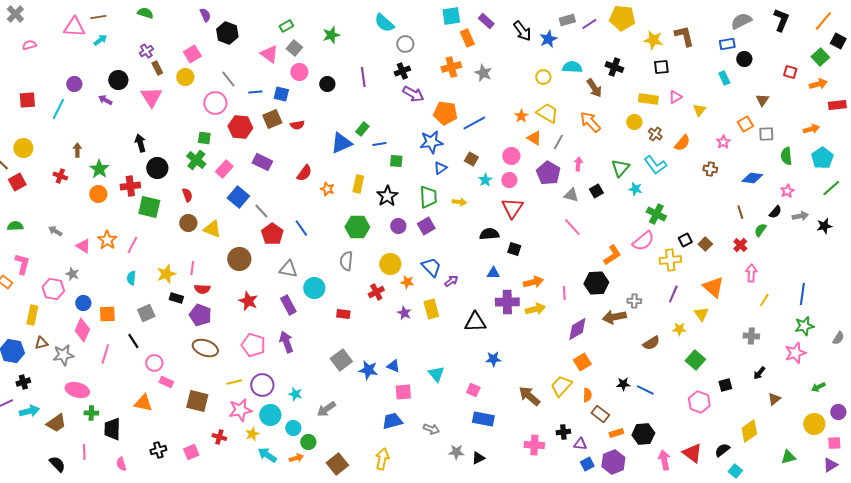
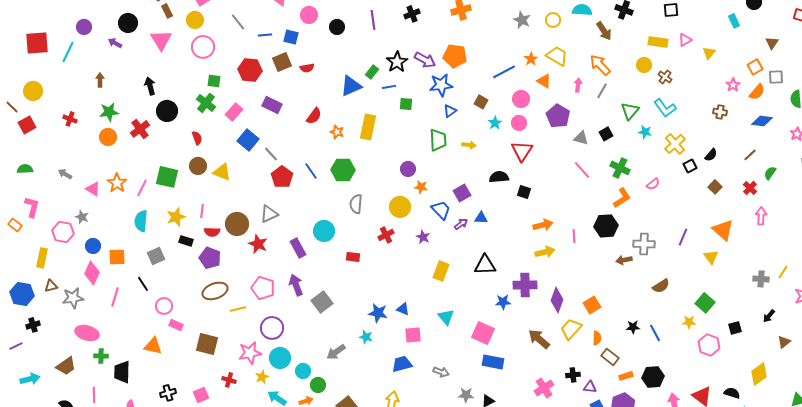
gray star: (483, 73) -> (522, 20), moved
purple arrow: (413, 94) -> (425, 60), moved
red square: (27, 100) -> (37, 43), size x1.4
pink circle: (215, 103) -> (203, 47), moved
blue line: (474, 123) -> (504, 72), moved
gray line: (558, 142) -> (602, 91), moved
orange semicircle: (682, 143) -> (757, 92), moved
brown arrow: (77, 150) -> (100, 80), moved
pink arrow: (578, 164) -> (578, 85), moved
green star: (99, 169) -> (109, 112), turned 30
yellow rectangle: (358, 184) -> (368, 127), size x1.4
red cross: (130, 186) -> (140, 129), turned -30
black star: (387, 196) -> (397, 62), moved
green square: (149, 207) -> (167, 177), moved
brown line: (740, 212) -> (750, 155), turned 64
black semicircle: (775, 212) -> (711, 155), moved
green cross: (656, 214) -> (620, 168), moved
purple square: (426, 226) -> (462, 193), moved
green hexagon: (357, 227) -> (343, 170), moved
black square: (685, 240) -> (690, 166), moved
pink semicircle: (643, 241) -> (653, 184), size x0.6
brown circle: (239, 259) -> (237, 224), moved
yellow cross: (670, 260) -> (675, 144), moved, turned -35
gray triangle: (288, 269) -> (269, 214), moved, turned -36
blue triangle: (493, 273) -> (481, 218), moved
cyan semicircle: (131, 278) -> (141, 221), size x1.5
orange star: (407, 282) -> (421, 187), moved
yellow line: (764, 300) -> (783, 272), moved
gray cross: (634, 301) -> (644, 244), size x1.5
purple cross: (507, 302) -> (525, 285), moved
yellow rectangle: (431, 309) -> (441, 271), moved, turned 36
purple star: (404, 313) -> (423, 237), moved
brown arrow: (614, 317) -> (624, 260), size x0.7
purple diamond: (577, 329) -> (557, 300), moved, turned -40
yellow star: (679, 329) -> (689, 322), moved
brown ellipse: (205, 348) -> (215, 291), turned -40
gray square: (341, 360) -> (322, 302), moved
yellow line: (234, 382) -> (238, 309), moved
pink square: (473, 390) -> (483, 333), size x1.6
blue line: (645, 390) -> (655, 333), turned 36
cyan star: (295, 394) -> (366, 337), moved
cyan arrow: (29, 411) -> (30, 379), moved
pink cross: (534, 445) -> (544, 388), turned -36
black semicircle: (722, 450) -> (732, 393), turned 56

